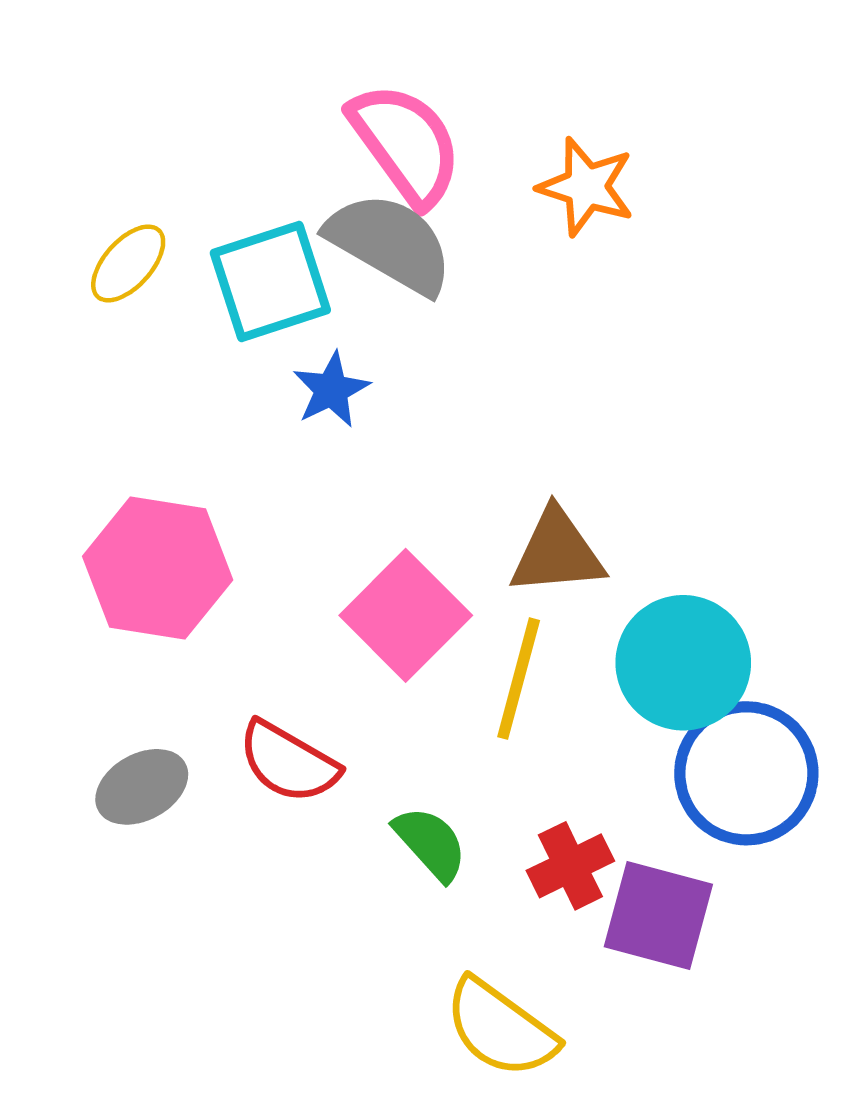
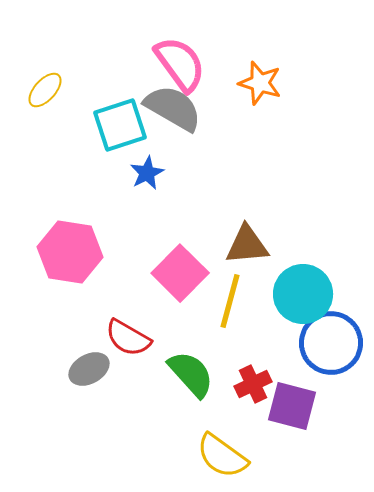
yellow ellipse: (128, 263) -> (45, 90), moved
gray ellipse: (142, 787) -> (89, 369), moved
green semicircle: (431, 843) -> (191, 374), size x1.4

